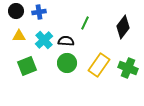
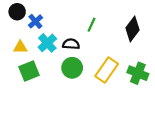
blue cross: (39, 12) -> (35, 21), moved, turned -32
yellow triangle: (19, 36) -> (20, 47), moved

